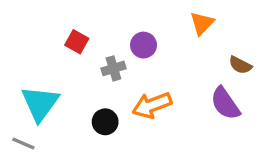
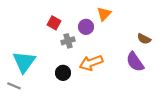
orange triangle: (202, 23) -> (104, 14), moved
red square: (77, 42) -> (54, 23), moved

